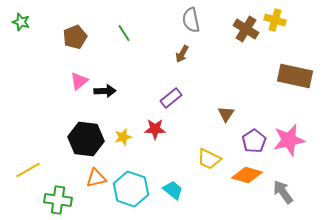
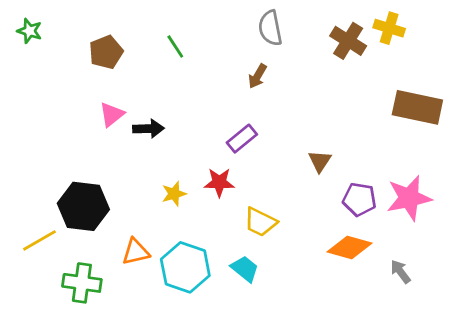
black hexagon: (86, 139) -> (83, 206), moved
purple pentagon: (254, 141) -> (359, 199), turned -30
yellow trapezoid: (209, 159) -> (260, 222), moved
gray arrow: (283, 192) -> (400, 272), size x0.7

